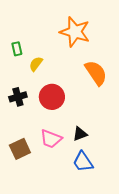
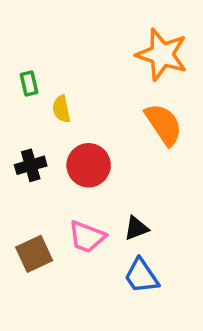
orange star: (75, 32) -> (162, 55), moved
yellow semicircle: (36, 64) -> (61, 109), turned -49

